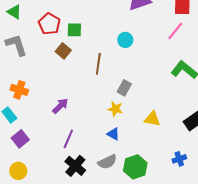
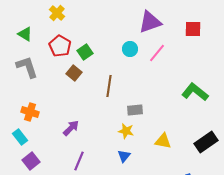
green square: (74, 30) -> (85, 52), turned -35
pink line: (175, 31) -> (157, 53), moved
cyan circle: (125, 40) -> (130, 49), moved
gray rectangle: (124, 88) -> (135, 110), turned 56
blue triangle: (113, 134) -> (124, 156), turned 40

